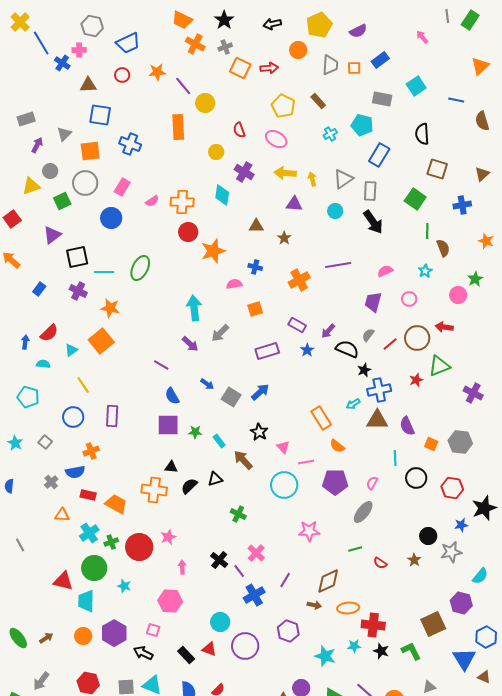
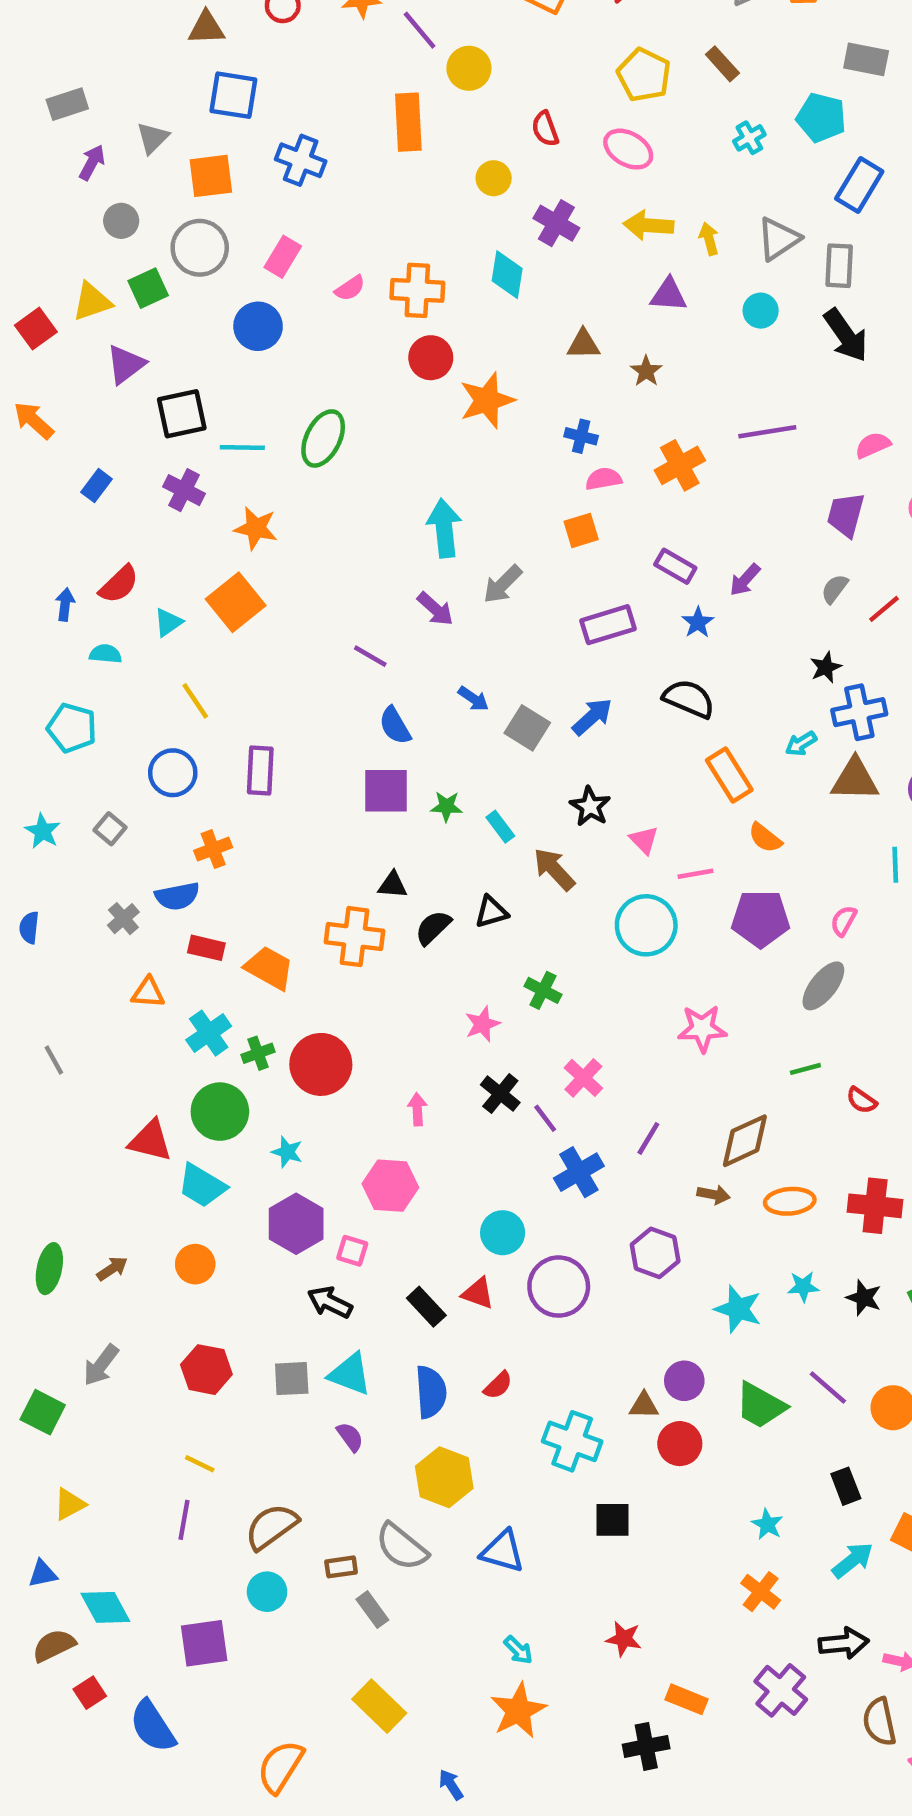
yellow triangle: (31, 186) -> (92, 302), moved
pink semicircle: (234, 284) -> (604, 479), moved
black semicircle: (347, 349) -> (689, 699), moved
pink star: (168, 537) -> (482, 1024), moved
cyan trapezoid: (86, 601) -> (202, 1186), turned -60
red cross: (373, 625) -> (875, 1206), moved
purple hexagon: (114, 633) -> (296, 1224), moved
green ellipse: (18, 638) -> (49, 1269), turned 50

